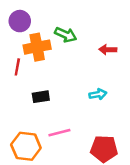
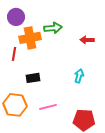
green arrow: (66, 35) -> (53, 28), turned -30
cyan arrow: (98, 94) -> (79, 76), turned -64
orange hexagon: (26, 146) -> (15, 105), moved

